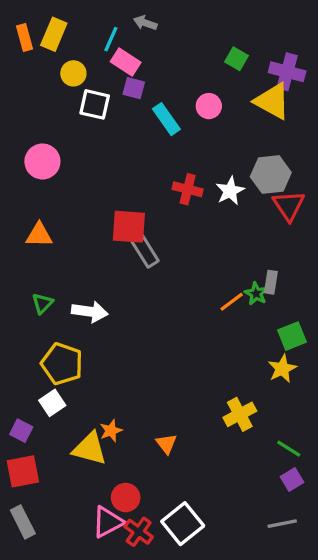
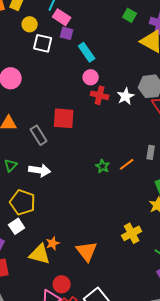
pink circle: (209, 106) -> (91, 77), moved
gray rectangle: (145, 251) -> (39, 135), moved
green star: (256, 294) -> (103, 166), moved
orange triangle: (166, 444) -> (87, 251), size x1.6

